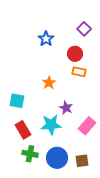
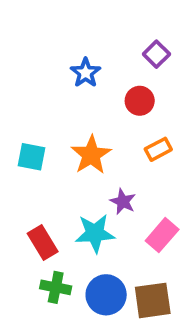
orange rectangle: (79, 72) -> (158, 149), moved, turned -40
orange star: (49, 83) -> (91, 155), size x1.5
cyan square: (17, 101) -> (31, 157), moved
brown square: (82, 161) -> (153, 300), size x1.5

